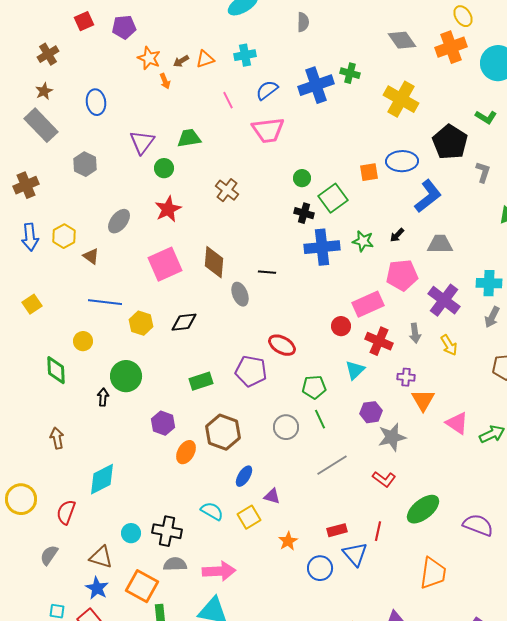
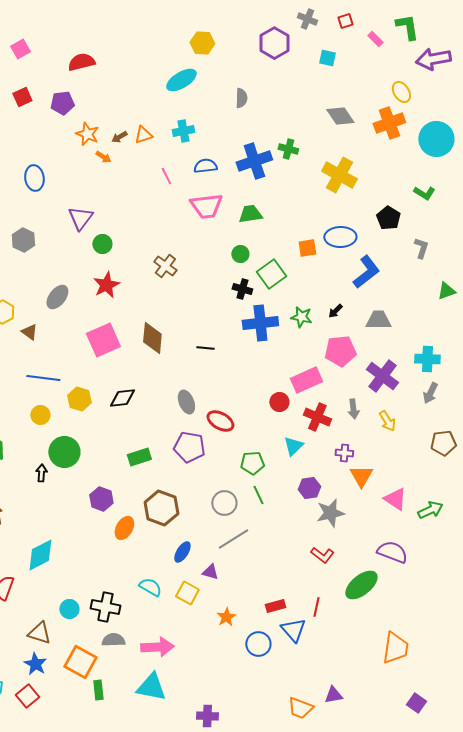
orange arrow: (165, 81) -> (103, 157), turned -35
blue semicircle: (267, 90) -> (205, 166), turned 30
green trapezoid: (189, 138) -> (250, 214), moved
black pentagon: (450, 142) -> (388, 218), size x0.7
gray ellipse: (240, 294) -> (186, 402), moved
yellow circle: (83, 341) -> (40, 415), moved
gray line: (332, 465) -> (233, 539), moved
yellow square: (249, 517) -> (187, 593), turned -30
purple semicircle: (478, 525) -> (392, 552), moved
orange trapezoid: (433, 573) -> (395, 648), moved

